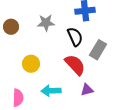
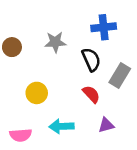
red semicircle: (75, 65) -> (91, 94), size x0.7
pink semicircle: (18, 98) -> (21, 135), turned 84

